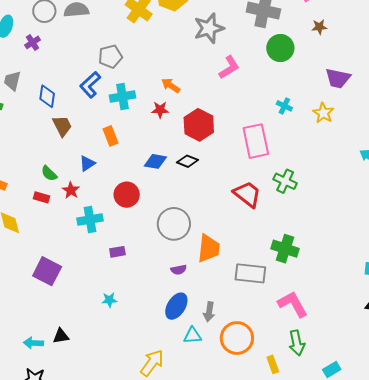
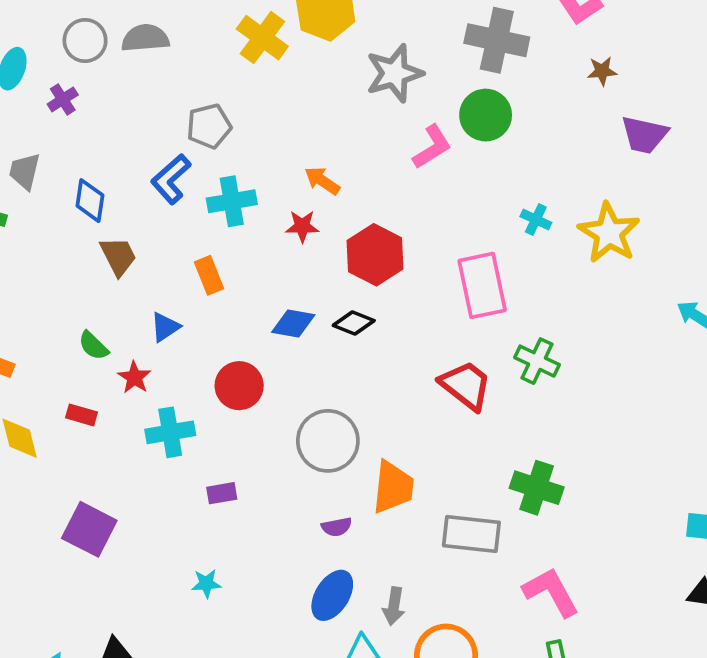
green circle: (280, 48) -> (486, 115), moved
purple trapezoid: (338, 78) -> (644, 135), moved
yellow star: (323, 113) -> (609, 233), size x1.5
red rectangle: (41, 197) -> (82, 415), moved

